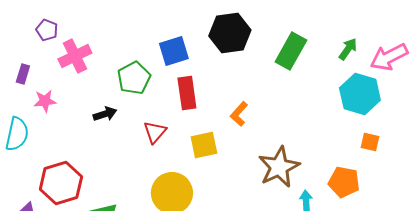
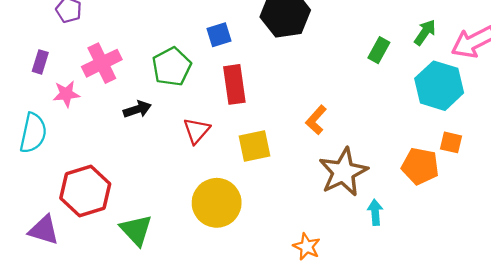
blue square: (174, 51) -> (219, 35), size x0.7
green rectangle: (291, 51) -> (379, 50), moved, size x0.6
pink cross: (75, 56) -> (102, 63), moved
orange L-shape: (239, 114) -> (316, 120), moved
orange pentagon: (344, 182) -> (420, 166), moved

